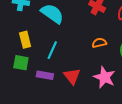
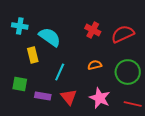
yellow rectangle: (25, 40) -> (33, 55), moved
cyan line: (52, 50) -> (60, 72), moved

